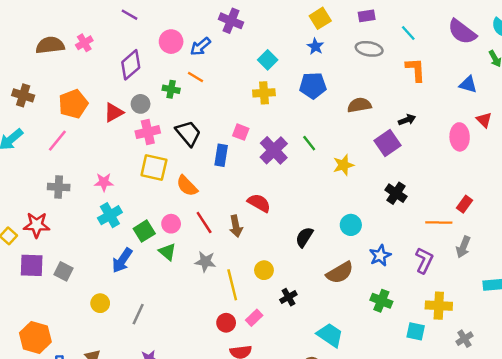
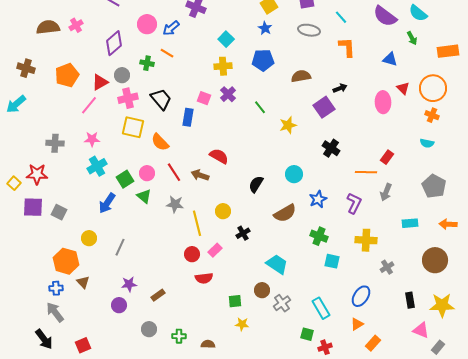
pink line: (57, 141) -> (89, 105), moved
purple cross: (274, 150) -> (228, 94), moved, size x0.7
brown arrow: (236, 226) -> (200, 175), turned 120
cyan square: (416, 331) -> (332, 261), moved
orange hexagon: (35, 337) -> (66, 261), moved

